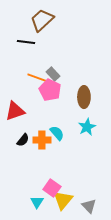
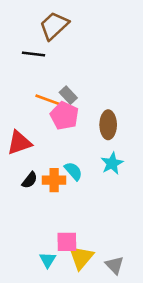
pink square: (52, 188) -> (67, 242), turned -36

